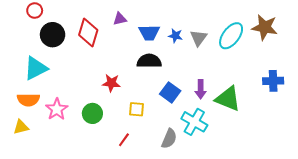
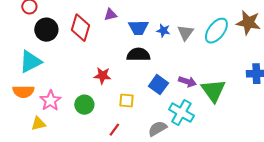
purple arrow: (201, 89) -> (187, 82), turned -72
green triangle: (228, 99) -> (213, 91), turned 32
yellow triangle: (21, 127) -> (38, 124), moved
gray semicircle: (169, 139) -> (157, 129), turned -144

